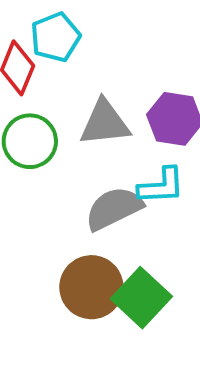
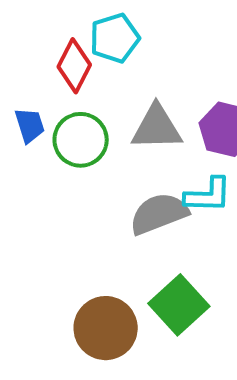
brown circle: (91, 287) -> (106, 328), moved

